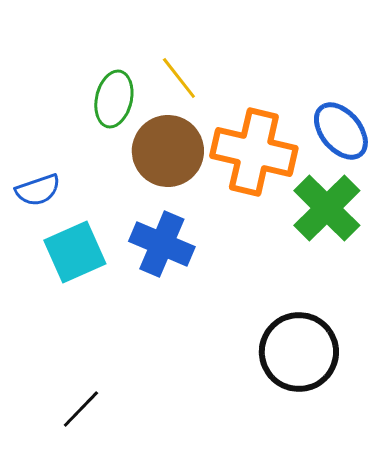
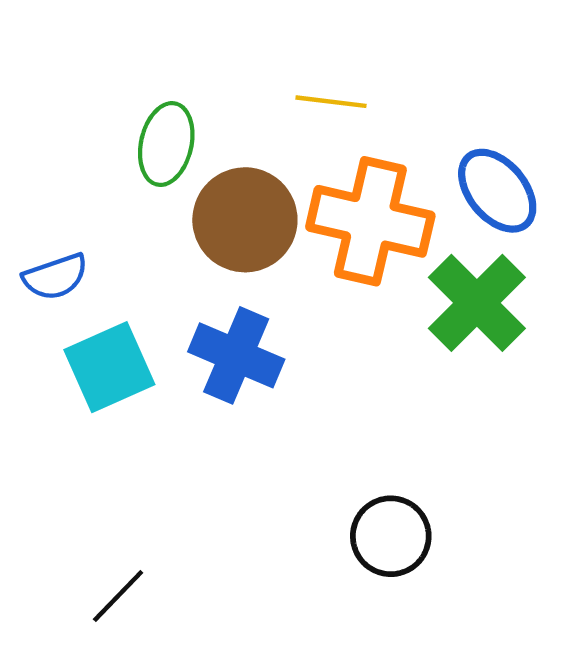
yellow line: (179, 78) -> (331, 102), moved, turned -45
black circle: (299, 352) -> (391, 536), moved, size x0.7

